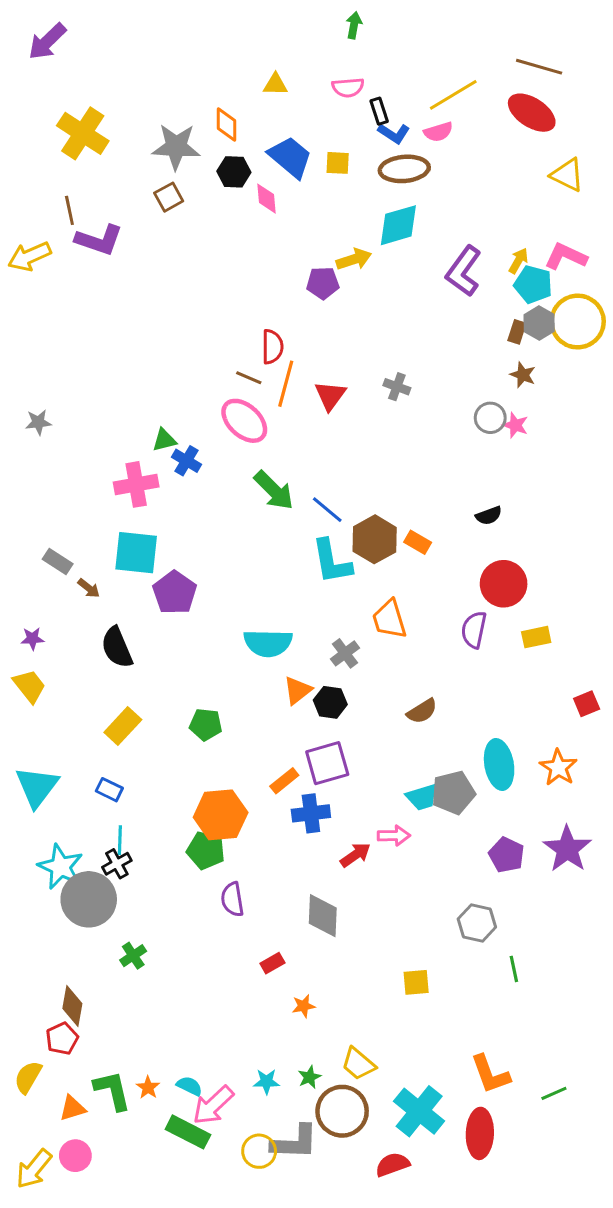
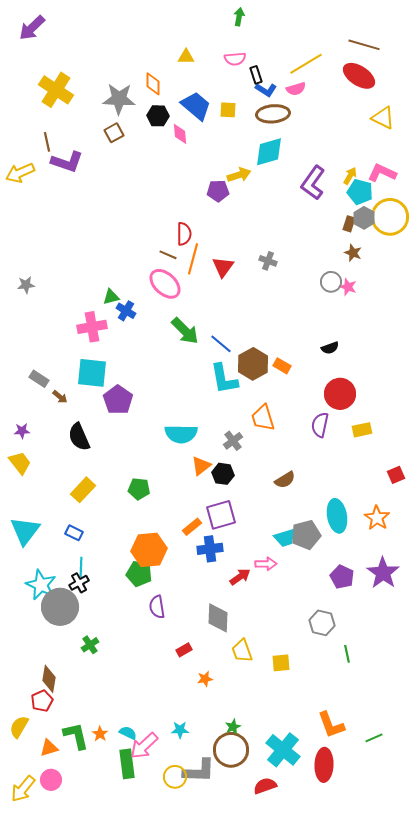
yellow trapezoid: (358, 1064) -> (242, 651), moved, turned 30
green star: (309, 1077) -> (233, 727), moved
green rectangle: (188, 1132) -> (127, 764), turned 56

